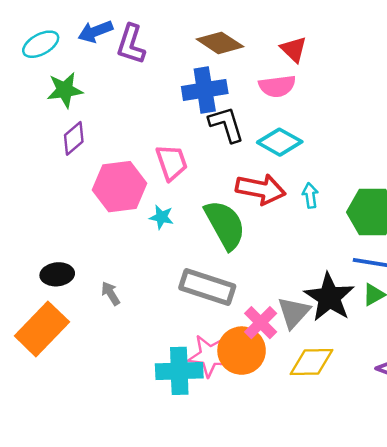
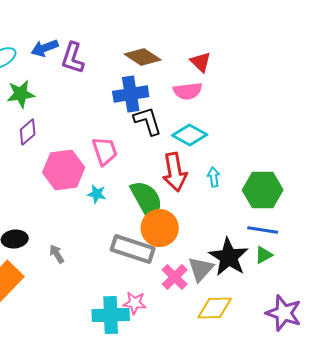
red arrow: (261, 189) -> (175, 172), turned 69
orange circle: (242, 351) -> (160, 228), moved
pink star: (210, 356) -> (135, 303), size x0.7

